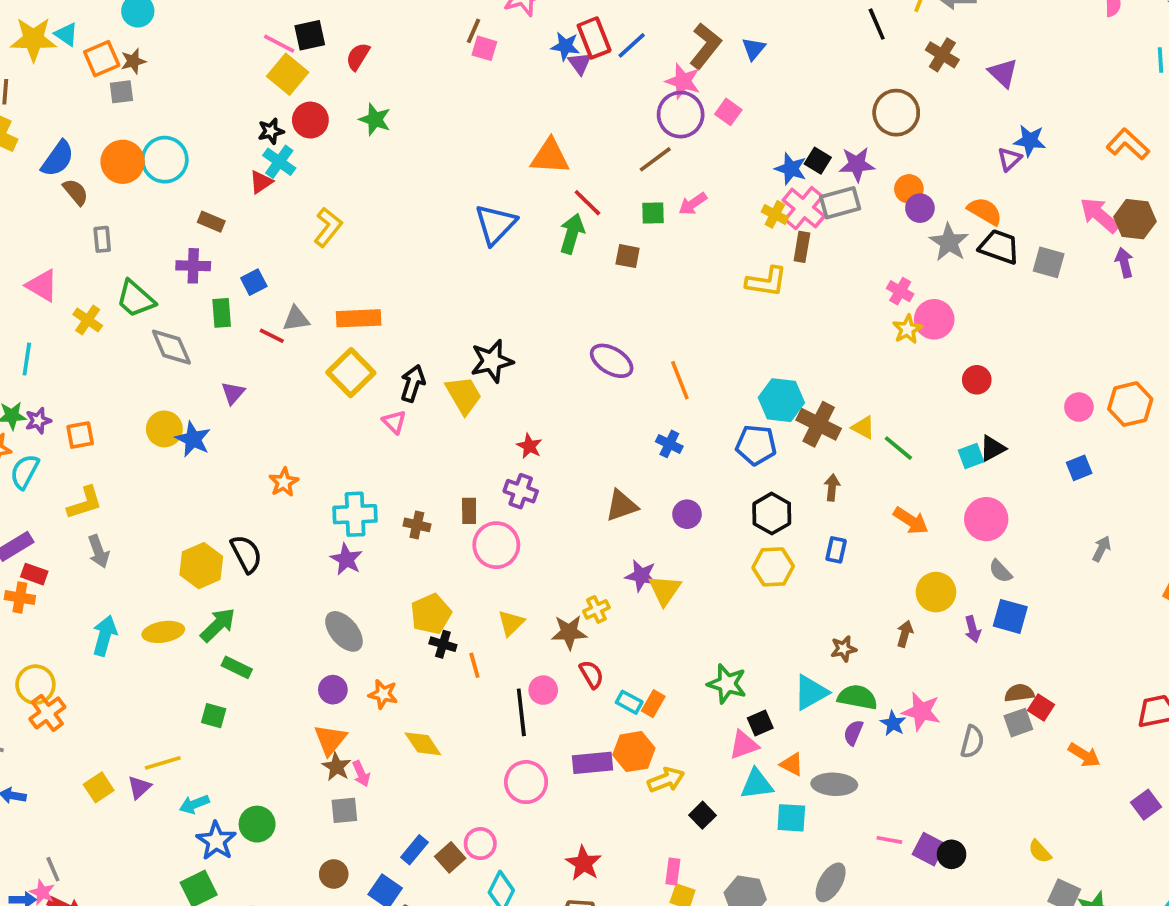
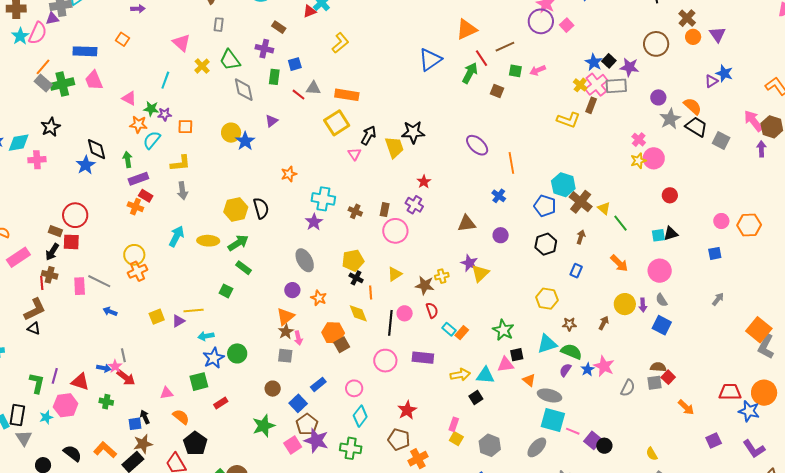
orange triangle: (550, 156) -> (467, 29), turned -40
brown line: (655, 159) -> (505, 47), moved
orange circle: (909, 189) -> (693, 37), moved
yellow hexagon: (773, 567) -> (547, 299), moved
purple arrow: (973, 629) -> (643, 305), moved
yellow diamond: (423, 744) -> (358, 313), moved
orange hexagon: (634, 752) -> (333, 333), moved
cyan triangle: (757, 784) -> (485, 375), moved
cyan square: (791, 818) -> (553, 420), moved, size x1.4
brown square: (450, 857) -> (342, 345), moved

